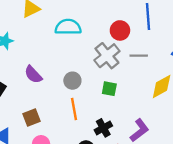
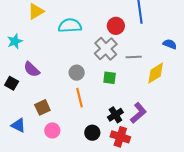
gray line: (139, 56) -> (134, 57), moved
purple semicircle: (33, 75) -> (32, 69), moved
black cross: (103, 128) -> (115, 115), moved

